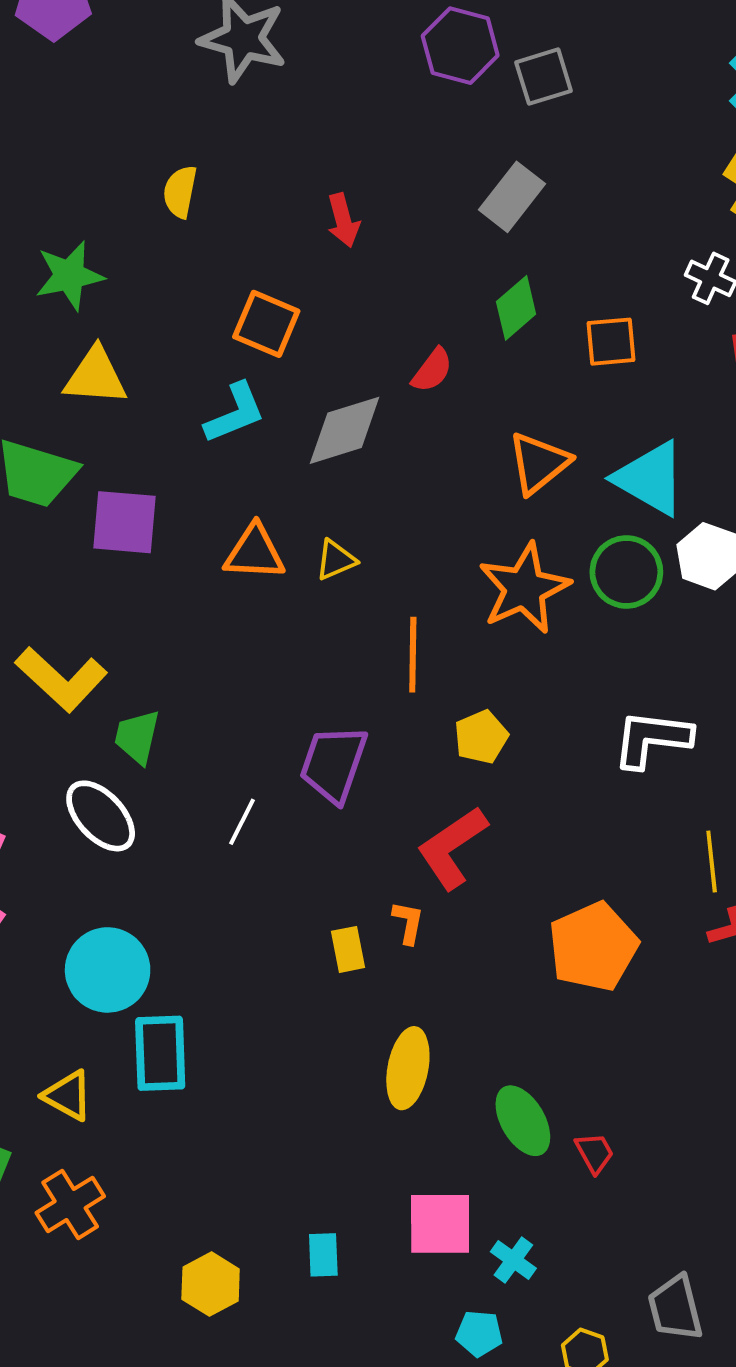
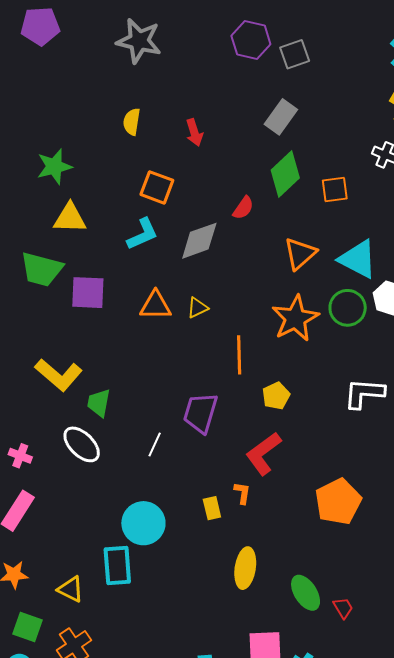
yellow semicircle: (180, 192) -> (132, 122), moved
green diamond: (516, 308) -> (285, 174), size x1.4
cyan circle: (108, 970) -> (143, 523), moved

